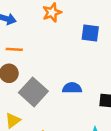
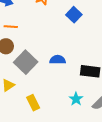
blue square: (90, 33) -> (74, 15), turned 35

